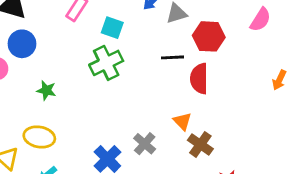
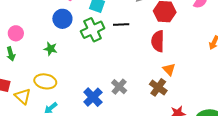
blue circle: (22, 44) -> (62, 19), moved
black line: (173, 57) -> (121, 25), moved
orange triangle: (182, 121) -> (169, 69), moved

